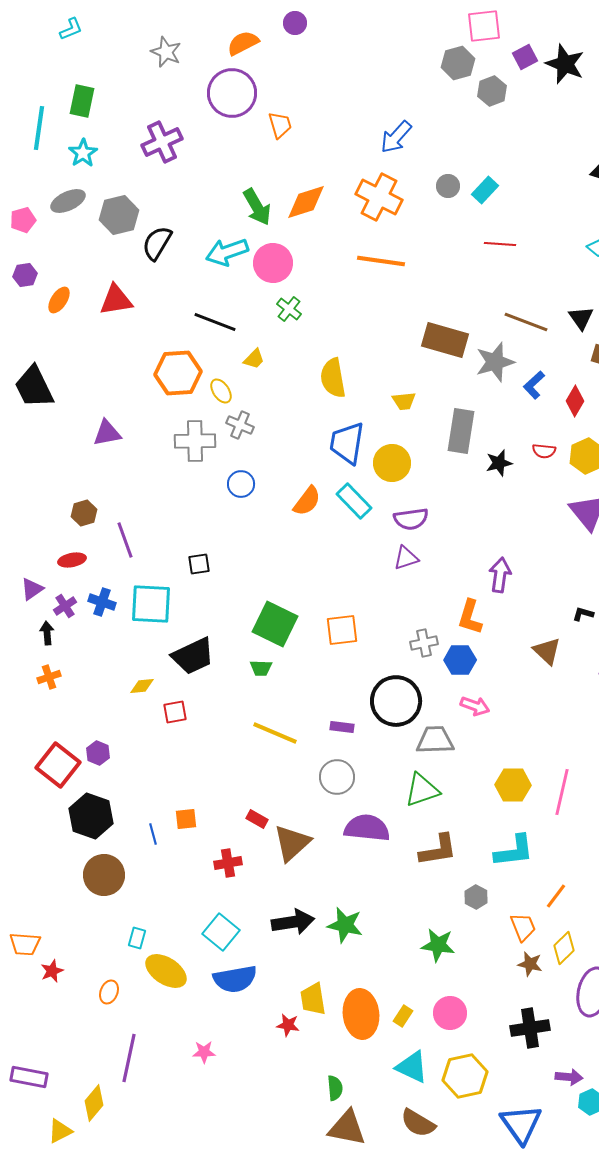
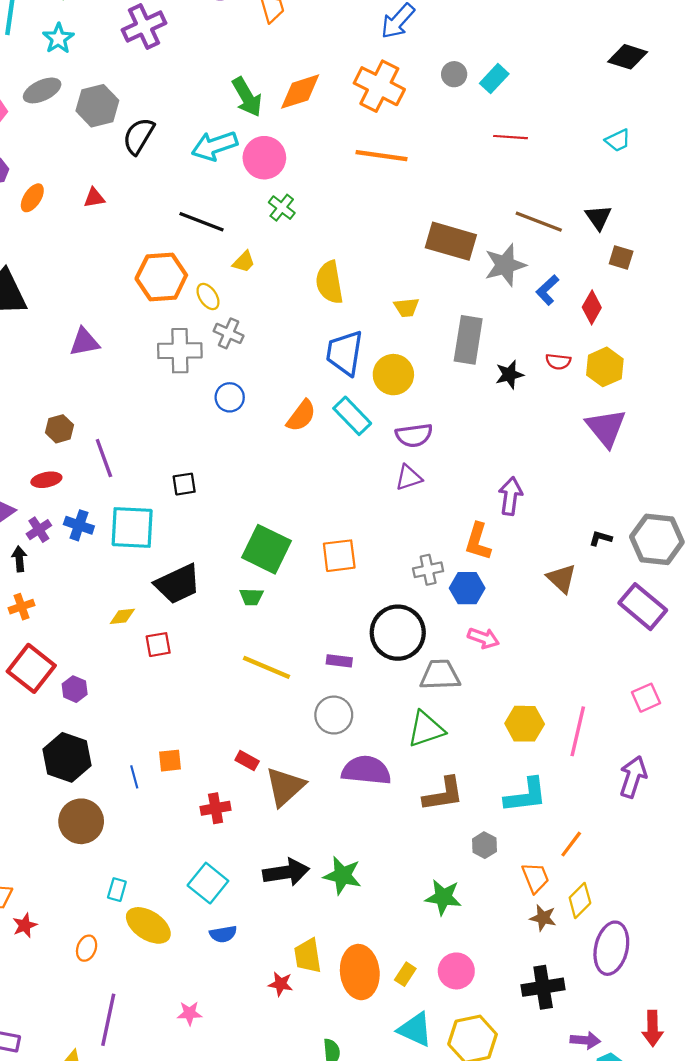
red triangle: (116, 300) -> (94, 198), size x0.6
red square: (58, 765) -> (31, 668), moved
blue semicircle: (235, 979) -> (223, 934), size x0.6

